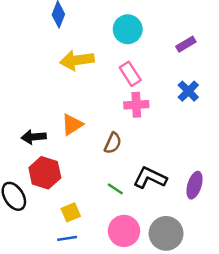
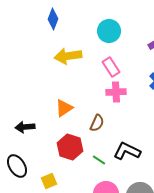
black arrow: (34, 137) -> (25, 127), moved
red hexagon: (45, 173) -> (70, 147), moved
yellow square: (71, 212) -> (49, 181), moved

